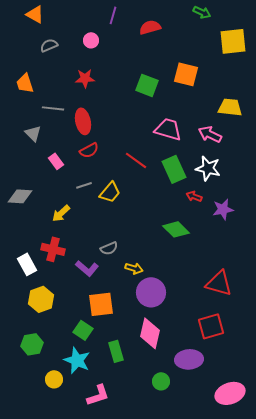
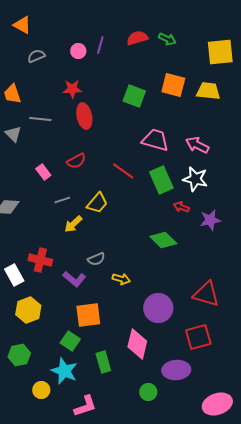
green arrow: (202, 12) -> (167, 39), moved
purple line: (113, 15) -> (100, 45), moved
yellow trapezoid: (230, 107) -> (208, 91), moved
red ellipse: (83, 121) -> (84, 116), moved
gray triangle: (33, 133) -> (13, 134), moved
gray line: (84, 185) -> (62, 200), moved
yellow arrow: (61, 213) -> (73, 224), moved
purple circle: (151, 292) -> (158, 308), moved

